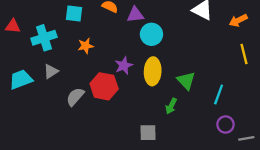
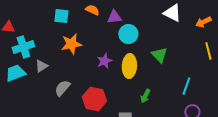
cyan cross: (44, 38) -> (23, 47), moved
orange star: (86, 46) -> (71, 44), size x1.5
green triangle: (186, 81) -> (159, 55), moved
red hexagon: (104, 86) -> (94, 99), moved

